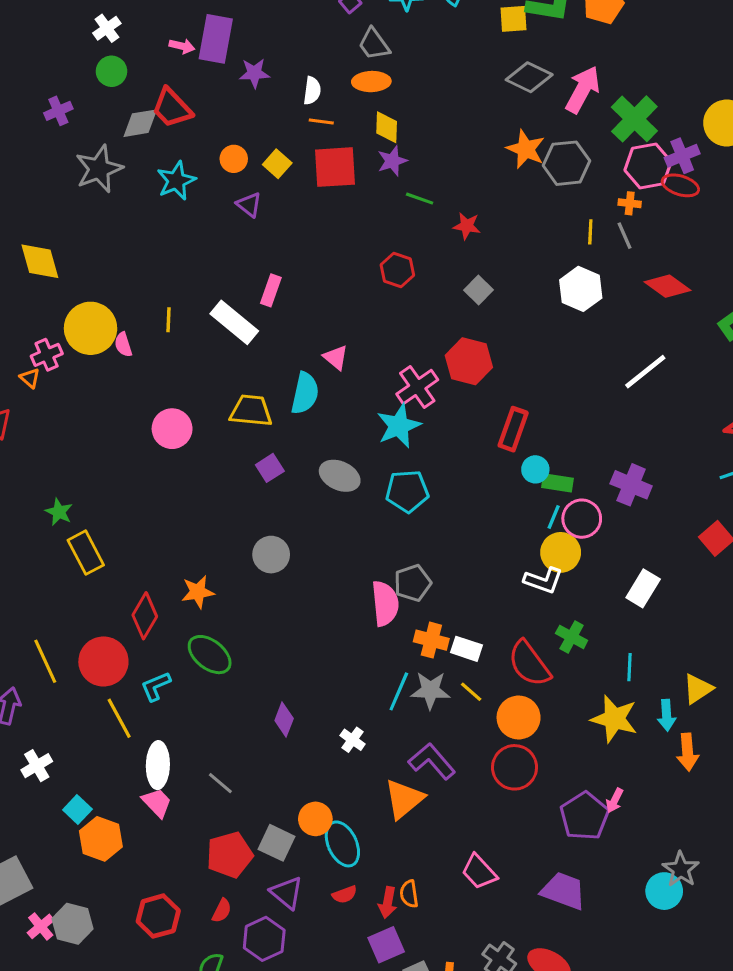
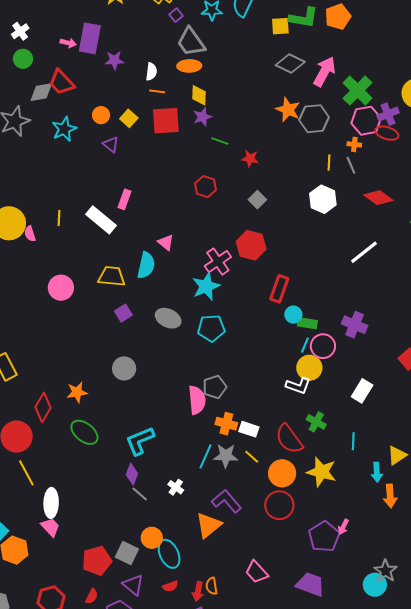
gray trapezoid: (374, 44) -> (191, 42), size x1.4
cyan L-shape: (156, 686) -> (140, 441), moved, size x1.5
yellow star: (614, 719) -> (321, 472), moved
gray line: (220, 783) -> (140, 494), moved

